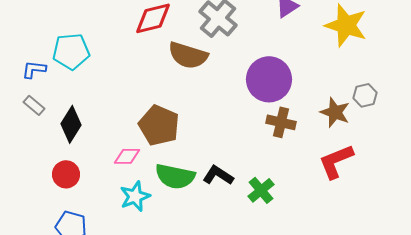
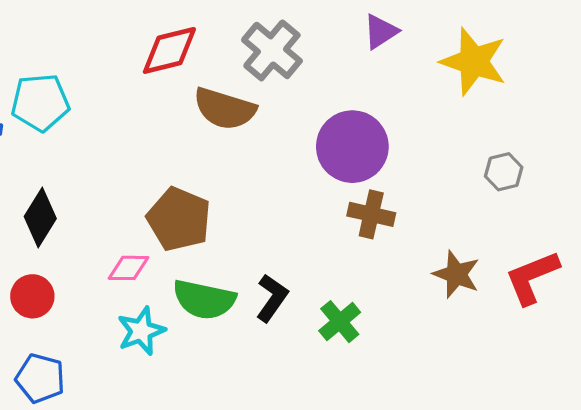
brown star: (335, 112) -> (456, 274), moved
red L-shape: (336, 161) -> (532, 277), moved
black L-shape: (218, 175) -> (272, 298), turned 92

